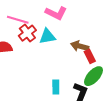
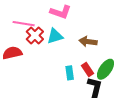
red rectangle: (90, 56) -> (88, 70), moved
cyan rectangle: (56, 87) -> (70, 73), moved

